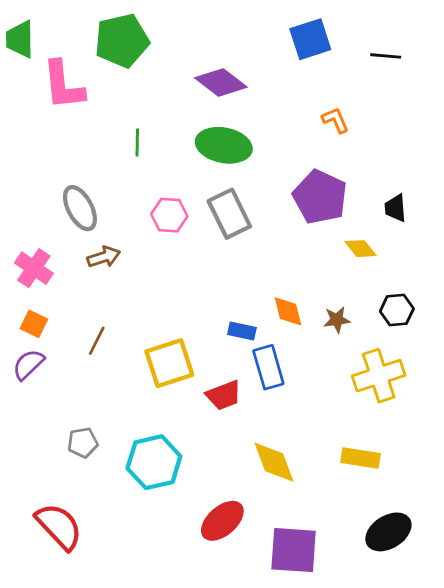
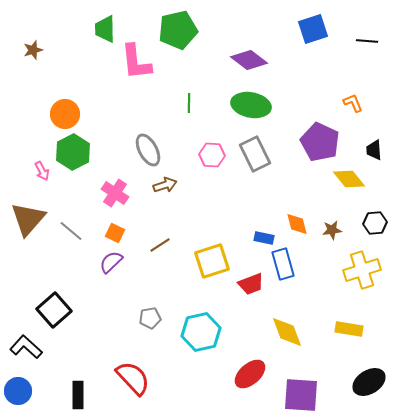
orange L-shape: (335, 120) -> (353, 103), moved
yellow diamond: (361, 249) -> (349, 179), size x1.4
brown line: (97, 341) -> (160, 245), turned 30

